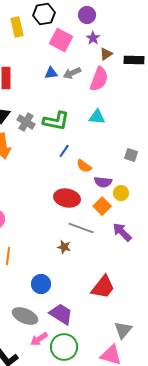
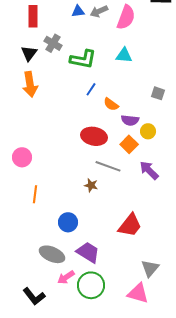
gray cross: (26, 122) -> (53, 43), moved

